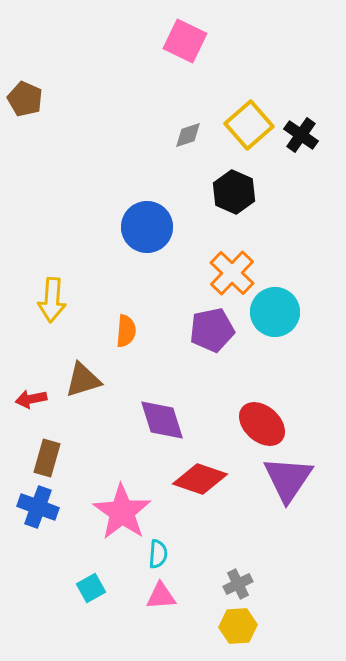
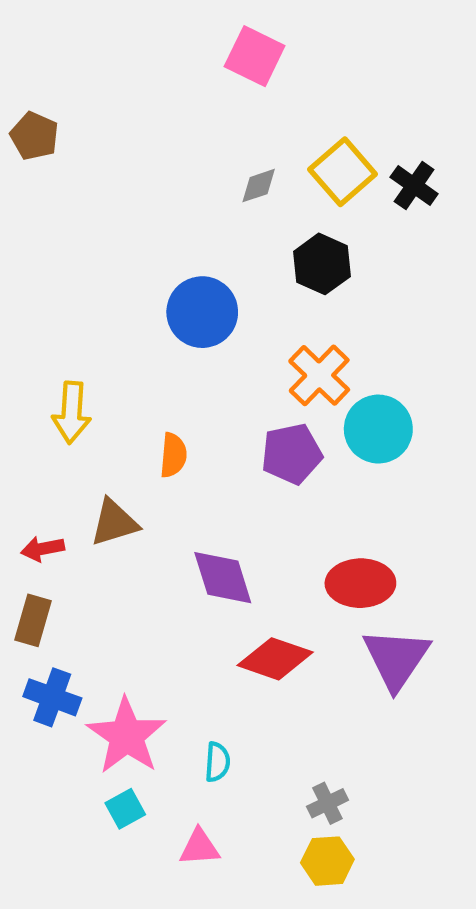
red ellipse: (262, 424) -> (360, 583), turned -42
brown rectangle: (47, 458) -> (33, 620), moved
pink star: (122, 512) -> (127, 736), moved
pink triangle: (161, 596) -> (199, 847), moved

